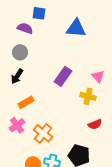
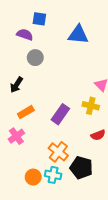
gray circle: (20, 52) -> (35, 58), moved
purple rectangle: (63, 76) -> (60, 114), moved
orange cross: (43, 133) -> (58, 152), moved

